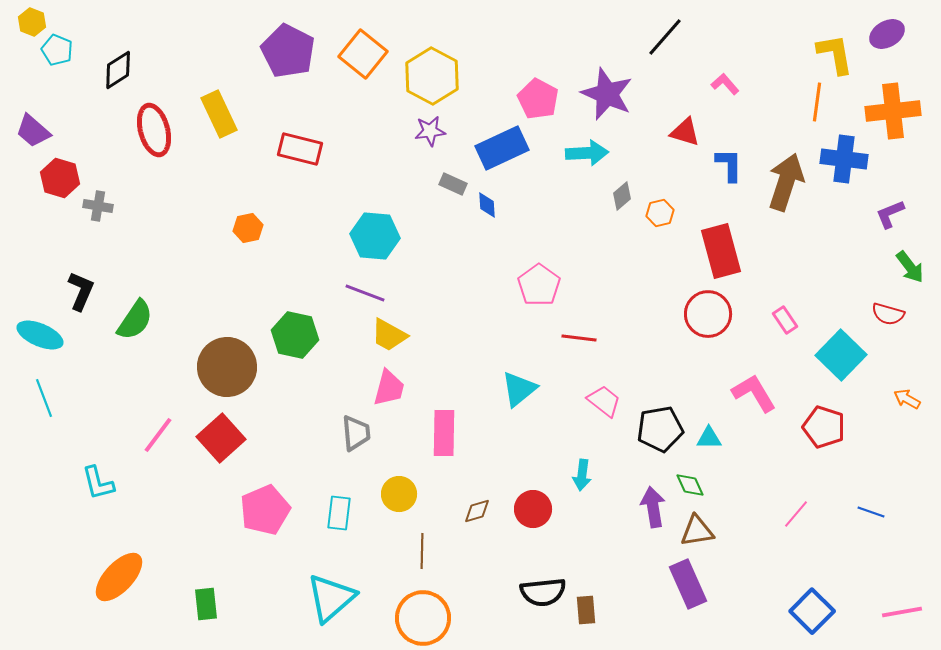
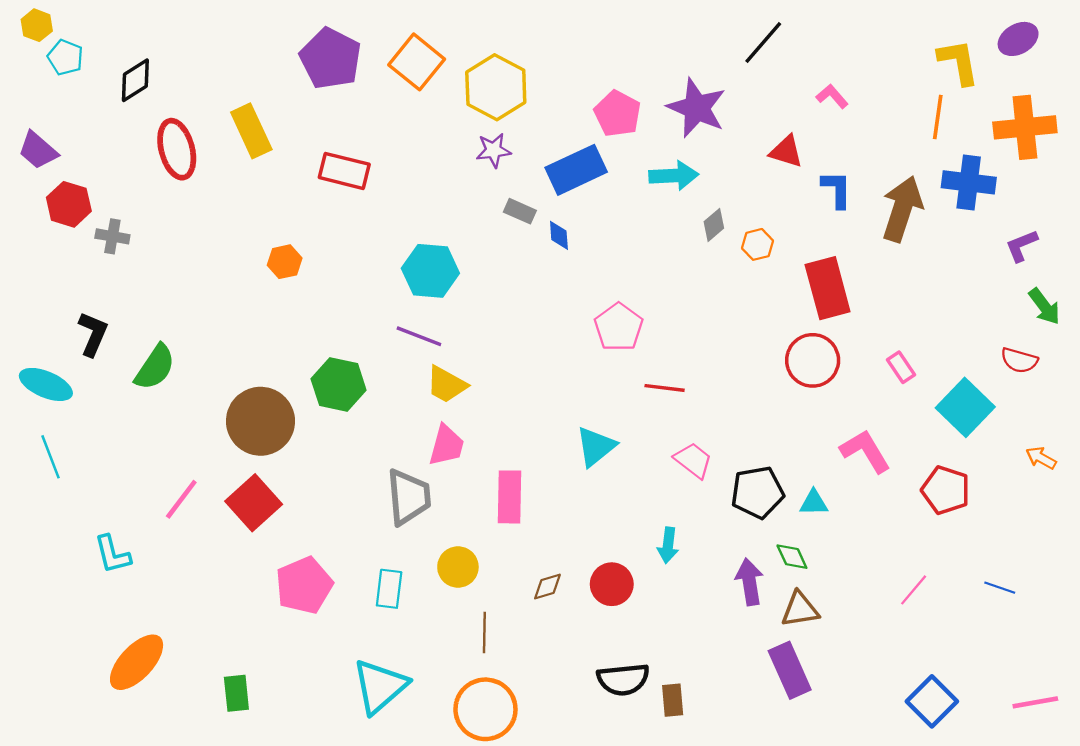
gray trapezoid: (356, 433) -> (409, 497), size x1.4

